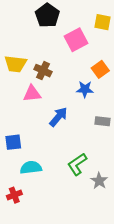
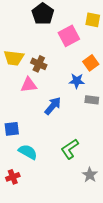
gray rectangle: (102, 121) -> (92, 100), moved
cyan semicircle: (31, 168) -> (28, 152), turned 36
gray star: (99, 181) -> (90, 175), moved

